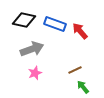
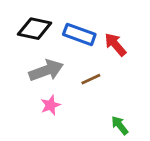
brown line: (75, 70) -> (91, 79), moved

